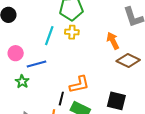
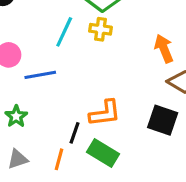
green star: (22, 82) -> (16, 116), moved
black square: (116, 101) -> (163, 120), moved

